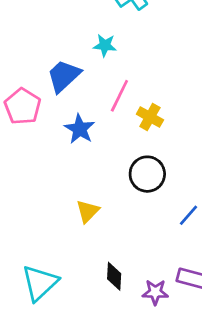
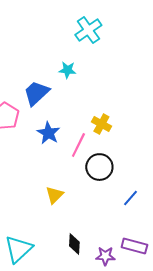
pink line: (119, 96) -> (78, 145), moved

